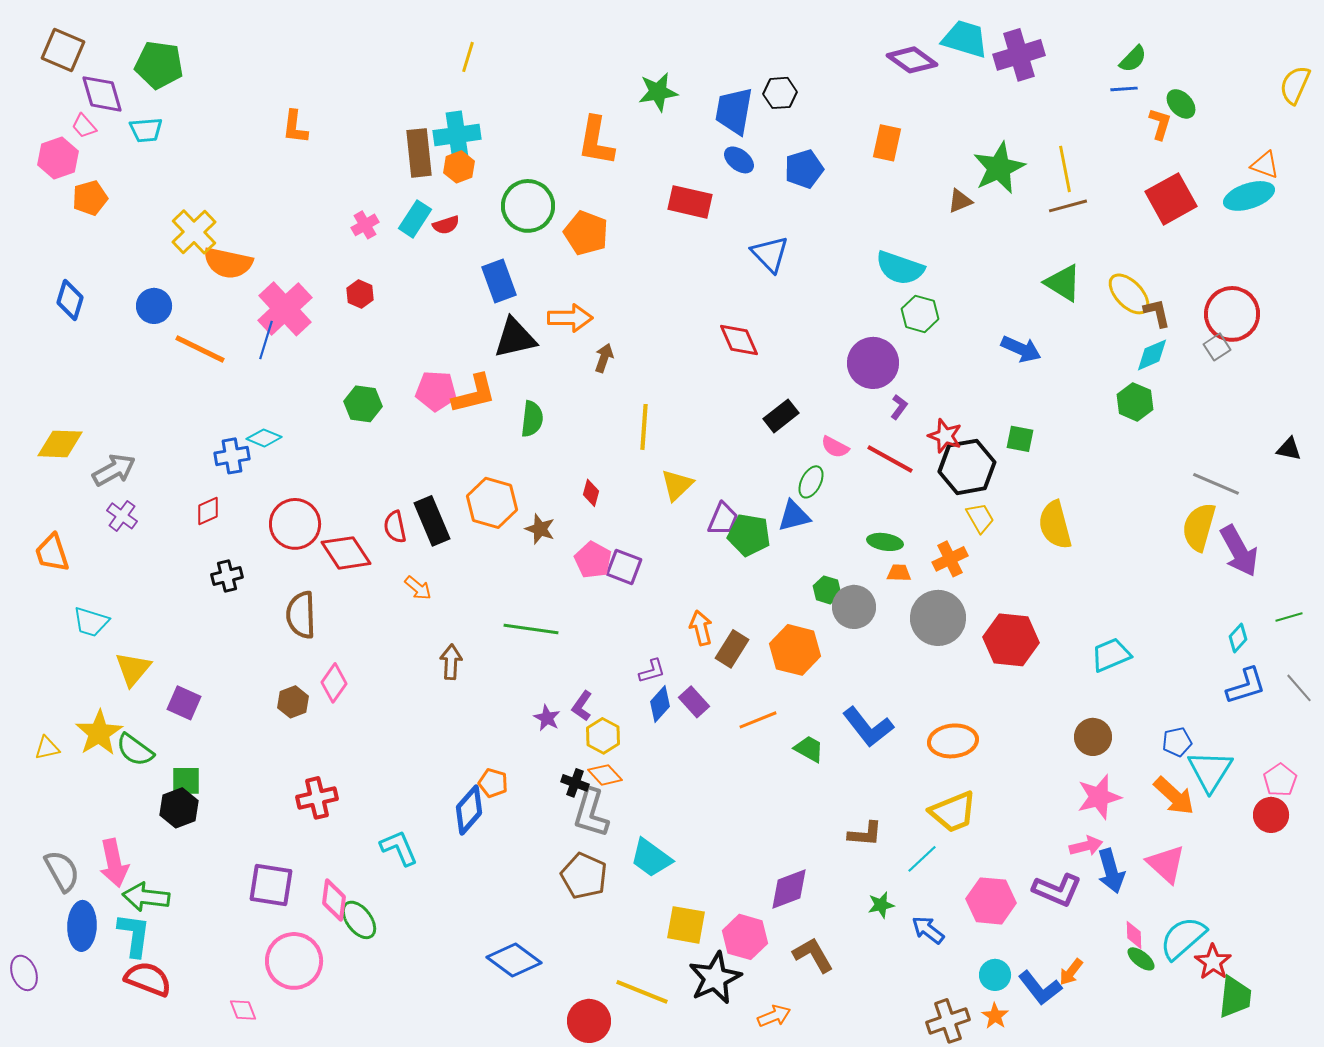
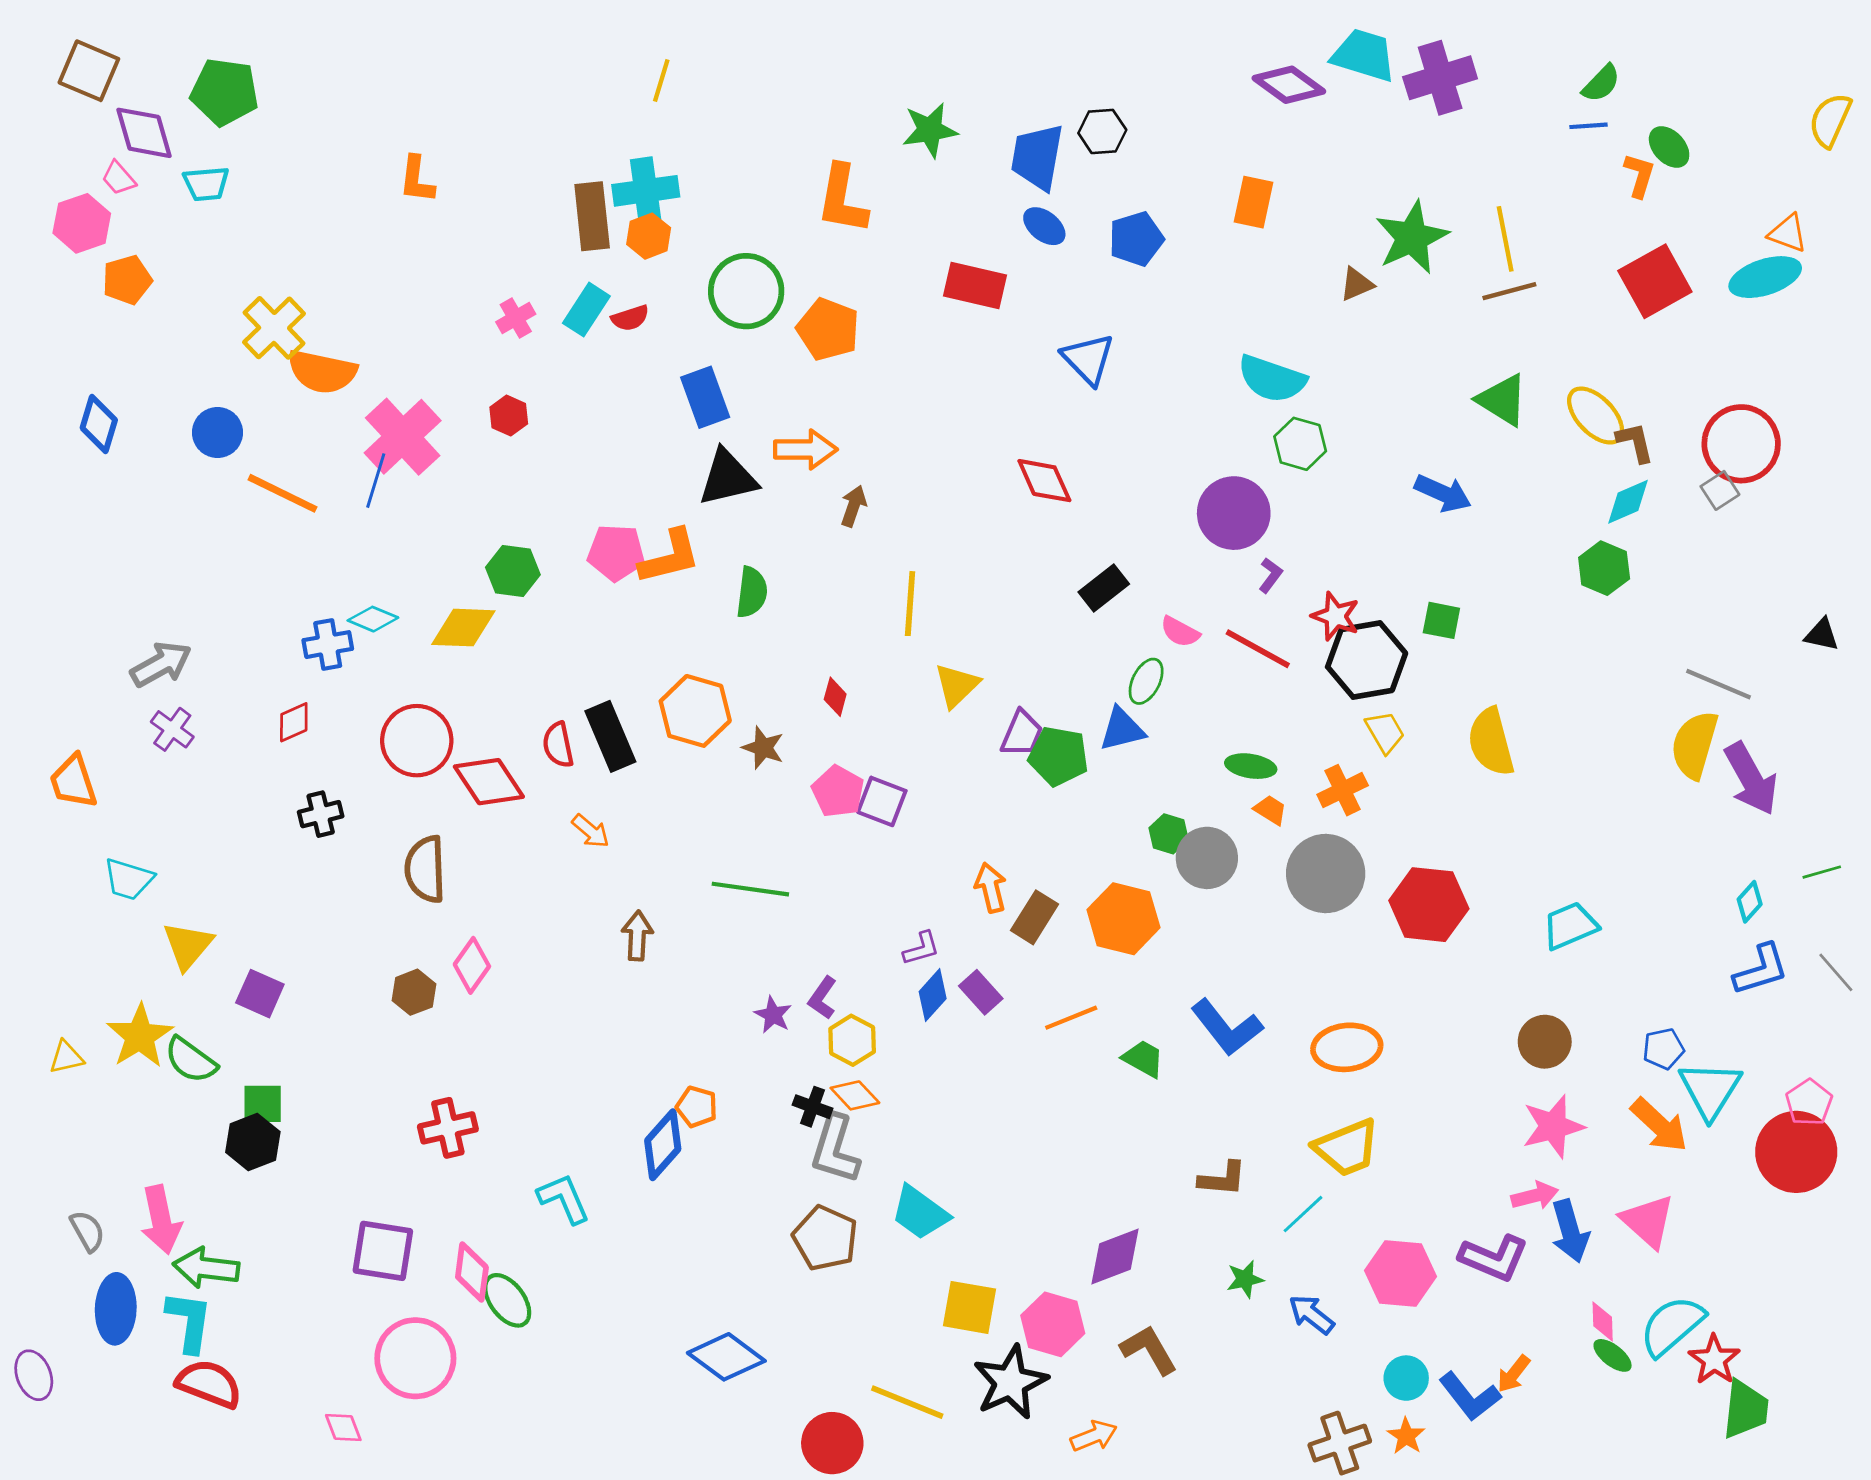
yellow diamond: (60, 444) -> (463, 628), moved
orange trapezoid: (899, 573) -> (1270, 810), turned 30
red circle: (1271, 815) -> (1796, 1152), size x1.6
gray semicircle: (62, 871) -> (87, 1231), size x0.7

